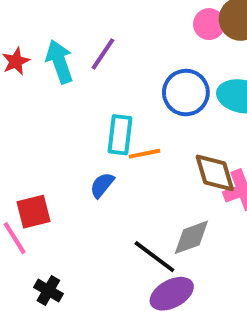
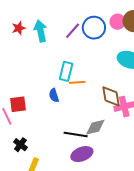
purple line: (103, 54) -> (73, 31), moved
blue circle: (186, 93) -> (94, 28), moved
blue semicircle: (102, 185) -> (54, 95), turned -64
black line: (154, 257) -> (76, 134), turned -35

